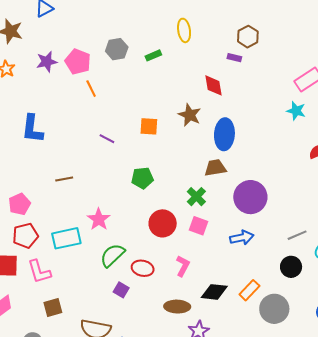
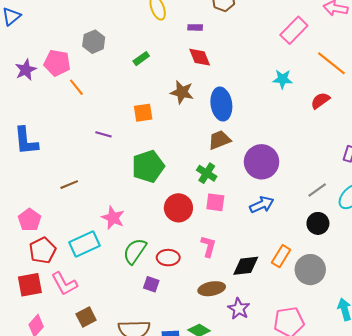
green rectangle: (153, 55) -> (141, 59), moved
purple rectangle: (234, 58) -> (195, 27), moved
cyan star: (296, 111) -> (283, 79), moved
green pentagon: (142, 178) -> (148, 166), size x1.4

